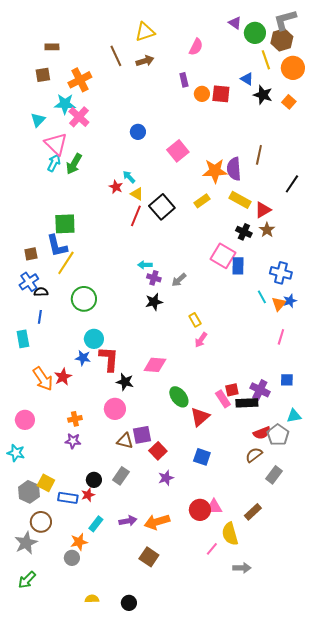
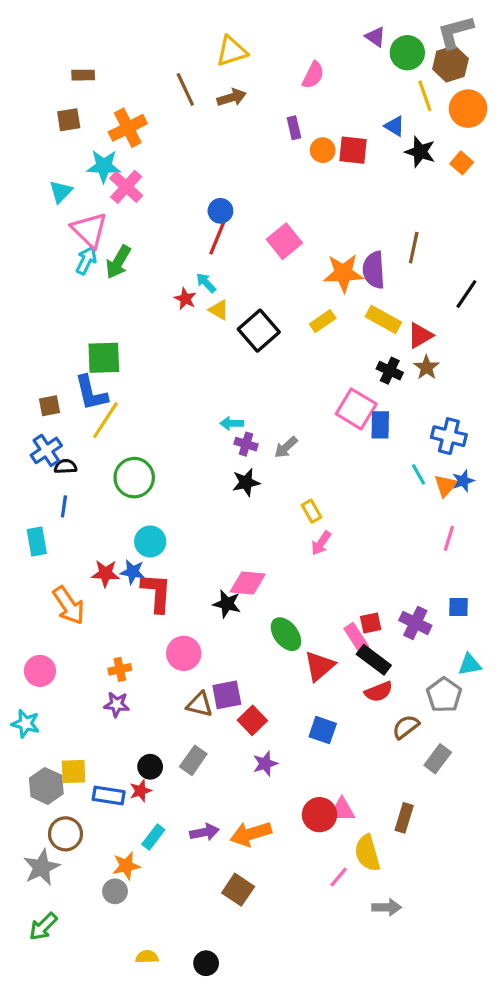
red line: (136, 216) -> (217, 238), moved
red L-shape: (109, 359) -> (157, 593), moved
red star: (63, 377) -> (105, 573), moved, turned 30
black star: (125, 382) -> (227, 604), moved
black rectangle: (247, 403) -> (374, 660), moved, turned 40
red semicircle: (262, 433) -> (379, 692), moved
yellow square: (46, 483) -> (73, 772), turned -30
brown rectangle: (253, 512) -> (404, 818), turned -30

